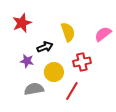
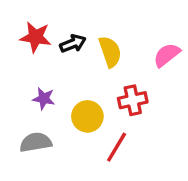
red star: (22, 23) -> (36, 37), turned 30
black arrow: (45, 47) -> (73, 44), moved
gray semicircle: (34, 89) -> (36, 142), moved

